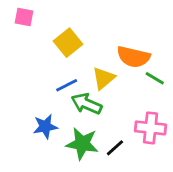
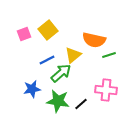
pink square: (24, 17) -> (24, 34), moved, turned -32
green line: (155, 78) -> (109, 55), turned -48
green arrow: (86, 104) -> (61, 73), turned 115

